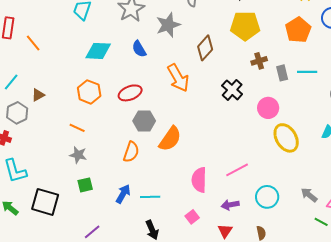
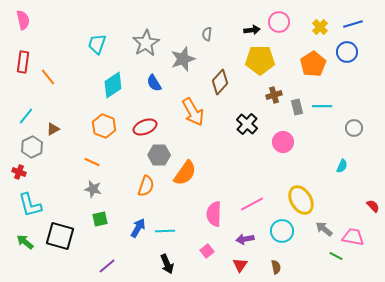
cyan diamond: (98, 51) -> (113, 85), turned -36
yellow ellipse: (286, 138) -> (301, 200), moved

